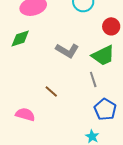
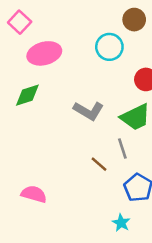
brown line: (51, 91) -> (99, 164), moved

